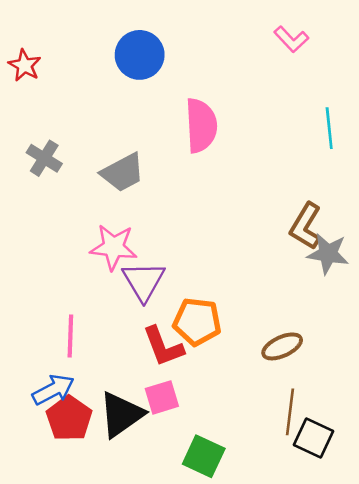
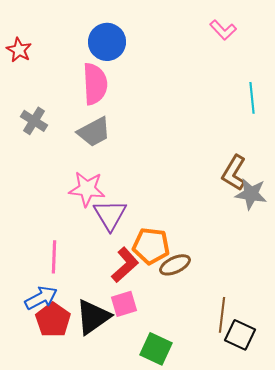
pink semicircle: (201, 126) -> (95, 84), moved
red L-shape: (163, 346) -> (125, 265), turned -111
brown ellipse: (282, 346) -> (175, 265), moved

